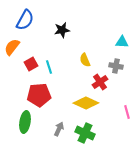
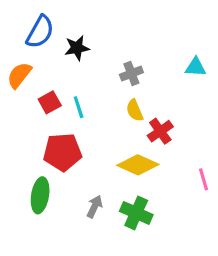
black star: (62, 30) -> (77, 48), moved
yellow semicircle: (85, 60) -> (135, 110), moved
gray cross: (116, 66) -> (131, 74), moved, turned -32

